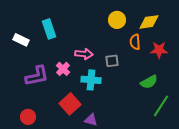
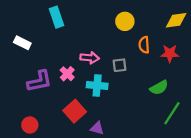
yellow diamond: (149, 22) -> (176, 20), moved
cyan rectangle: (49, 29) -> (57, 17), moved

